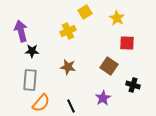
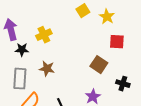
yellow square: (85, 12) -> (83, 11), moved
yellow cross: (68, 31) -> (44, 35), moved
brown star: (68, 67) -> (47, 69), moved

